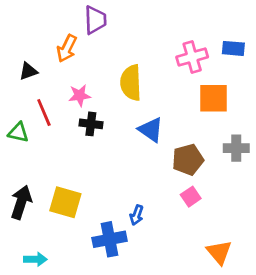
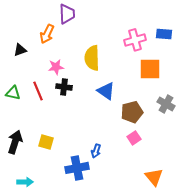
red line: (44, 113) -> (38, 91), moved
gray cross: (236, 148) -> (166, 104), turned 30
yellow square: (65, 202) -> (46, 142), size x0.7

